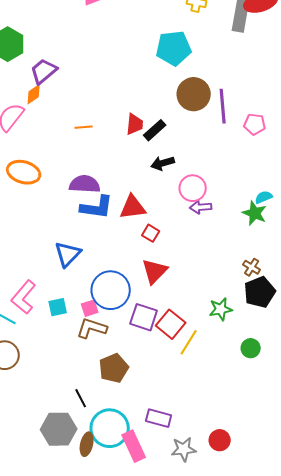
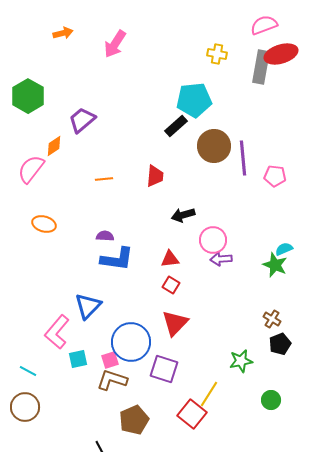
purple trapezoid: (44, 71) -> (82, 120), moved
black rectangle: (155, 130) -> (176, 126), moved
orange ellipse: (24, 172) -> (44, 224), size x0.7
purple semicircle: (85, 184) -> (105, 236), size x0.6
red triangle: (133, 207) -> (170, 259), moved, size x0.7
black pentagon: (260, 292) -> (280, 344), size x0.7
pink L-shape: (24, 297) -> (57, 332), moved
red square: (171, 324) -> (192, 414), moved

